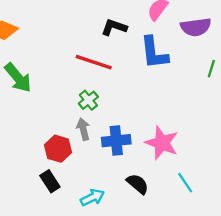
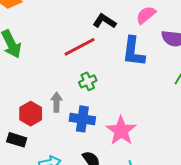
red line: (94, 62) -> (80, 47), turned -60
green cross: (88, 100) -> (88, 81), moved
black rectangle: (50, 181) -> (17, 140), turned -54

